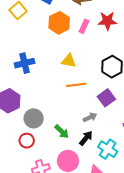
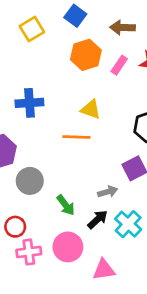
orange line: (76, 85) -> (76, 137), moved
red circle: (27, 141) -> (15, 227), moved
cyan cross: (108, 149) -> (128, 224), moved

